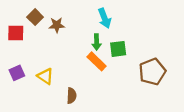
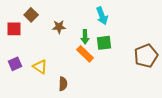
cyan arrow: (105, 18) -> (102, 16), moved
brown star: (57, 25) -> (59, 27), moved
brown pentagon: (152, 72) -> (146, 56), moved

